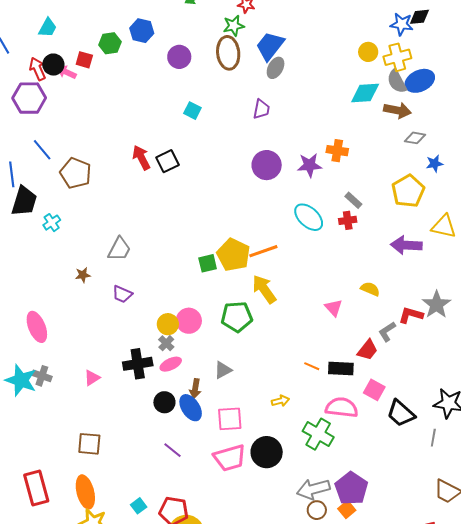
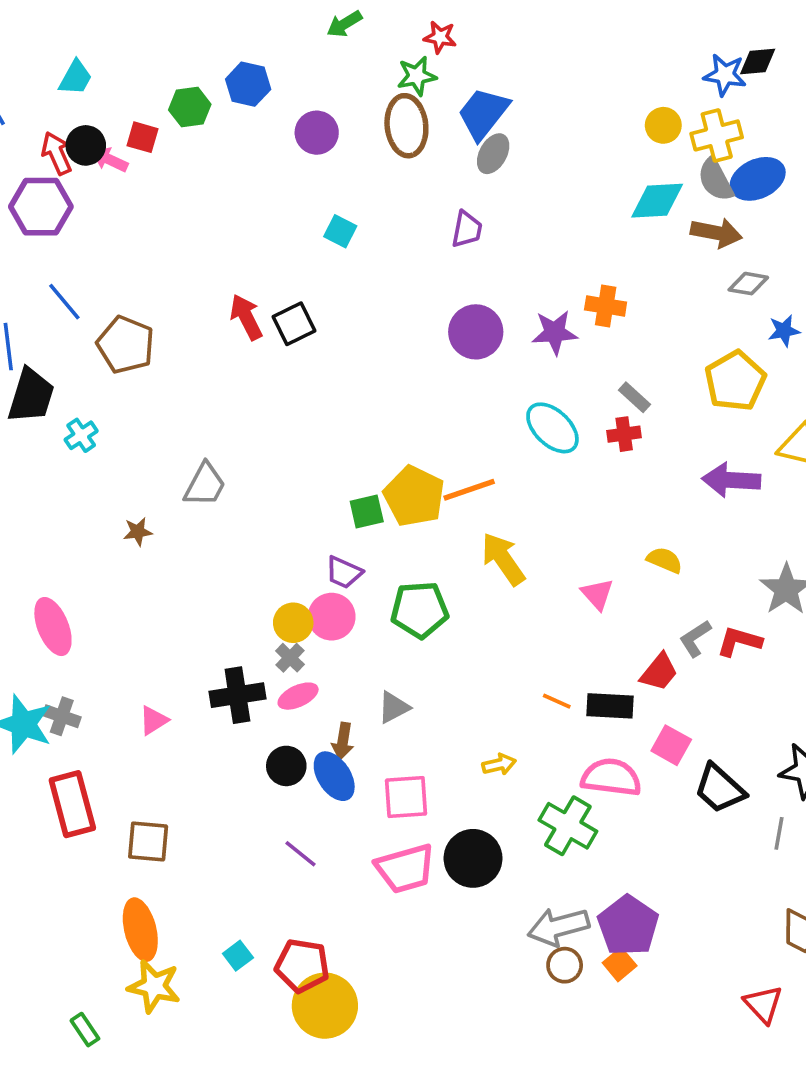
yellow arrow: (264, 289) -> (503, 559), moved
purple trapezoid: (122, 294) -> (344, 572), moved
red L-shape: (411, 315) -> (739, 641), moved
red rectangle: (36, 488) -> (72, 804), moved

